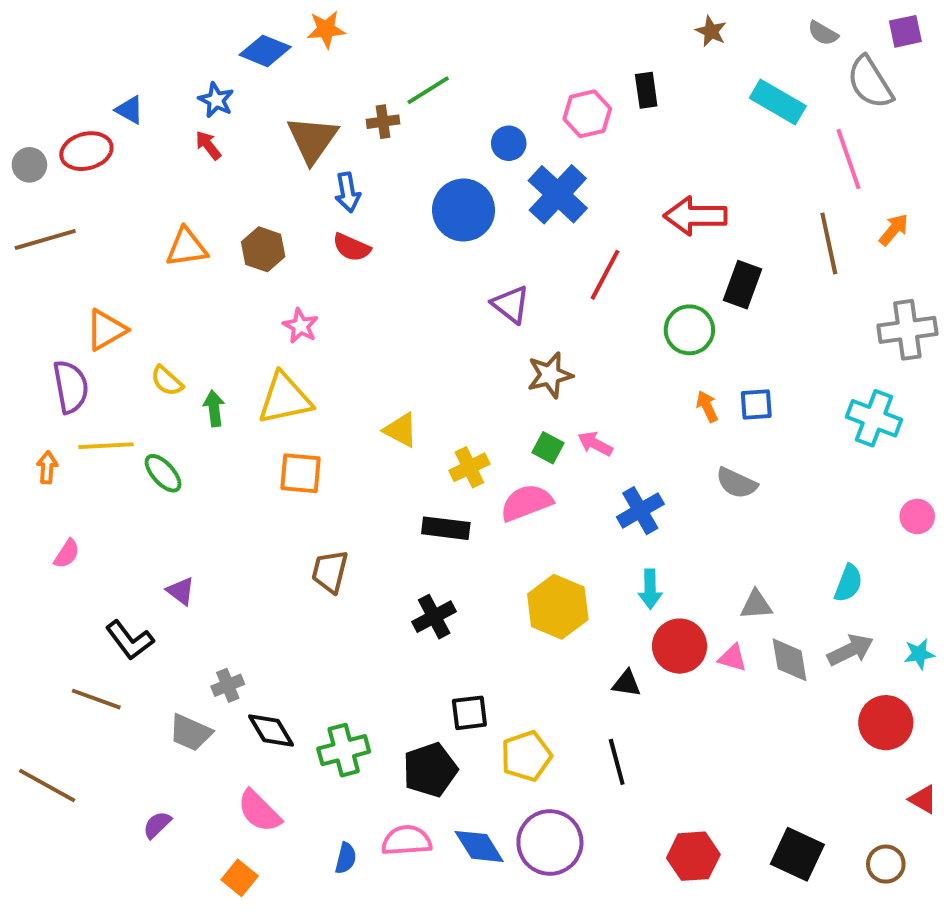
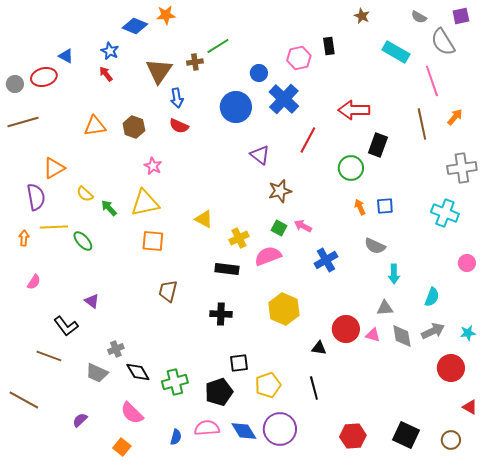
green arrow: (214, 408) -> (109, 208), turned -36
cyan arrow: (650, 589) -> (394, 274), moved
black cross: (434, 617) -> (221, 314), turned 30

